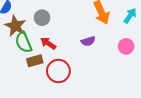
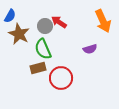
green semicircle: (24, 42) -> (43, 49), moved
red arrow: (48, 43) -> (59, 22), moved

